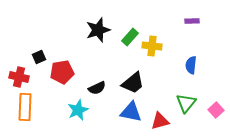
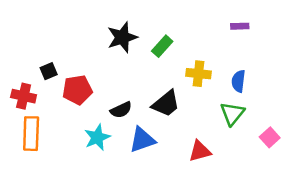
yellow cross: (152, 46) -> (198, 74), moved
green triangle: (186, 103) -> (232, 114), moved
blue triangle: (131, 112) -> (142, 140), moved, turned -30

